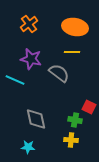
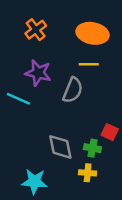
gray semicircle: (59, 73) -> (73, 90), turned 75
gray diamond: (36, 119) -> (60, 147), moved
cyan star: (28, 147) -> (34, 181), size x1.5

